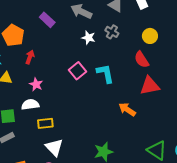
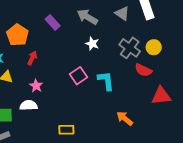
gray cross: (112, 32) -> (130, 48), moved, size x1.5
red semicircle: (142, 60) -> (143, 70), turned -36
red triangle: (150, 86) -> (161, 96), moved
yellow rectangle: (45, 123) -> (66, 130), moved

